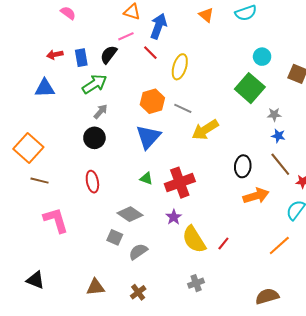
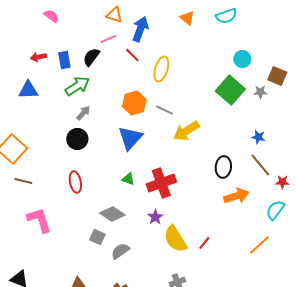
gray star: (274, 115) -> (260, 92), moved

